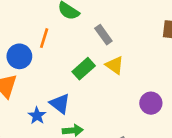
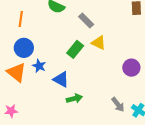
orange line: (44, 38) -> (21, 19), moved
blue star: (37, 116) -> (39, 66), moved

